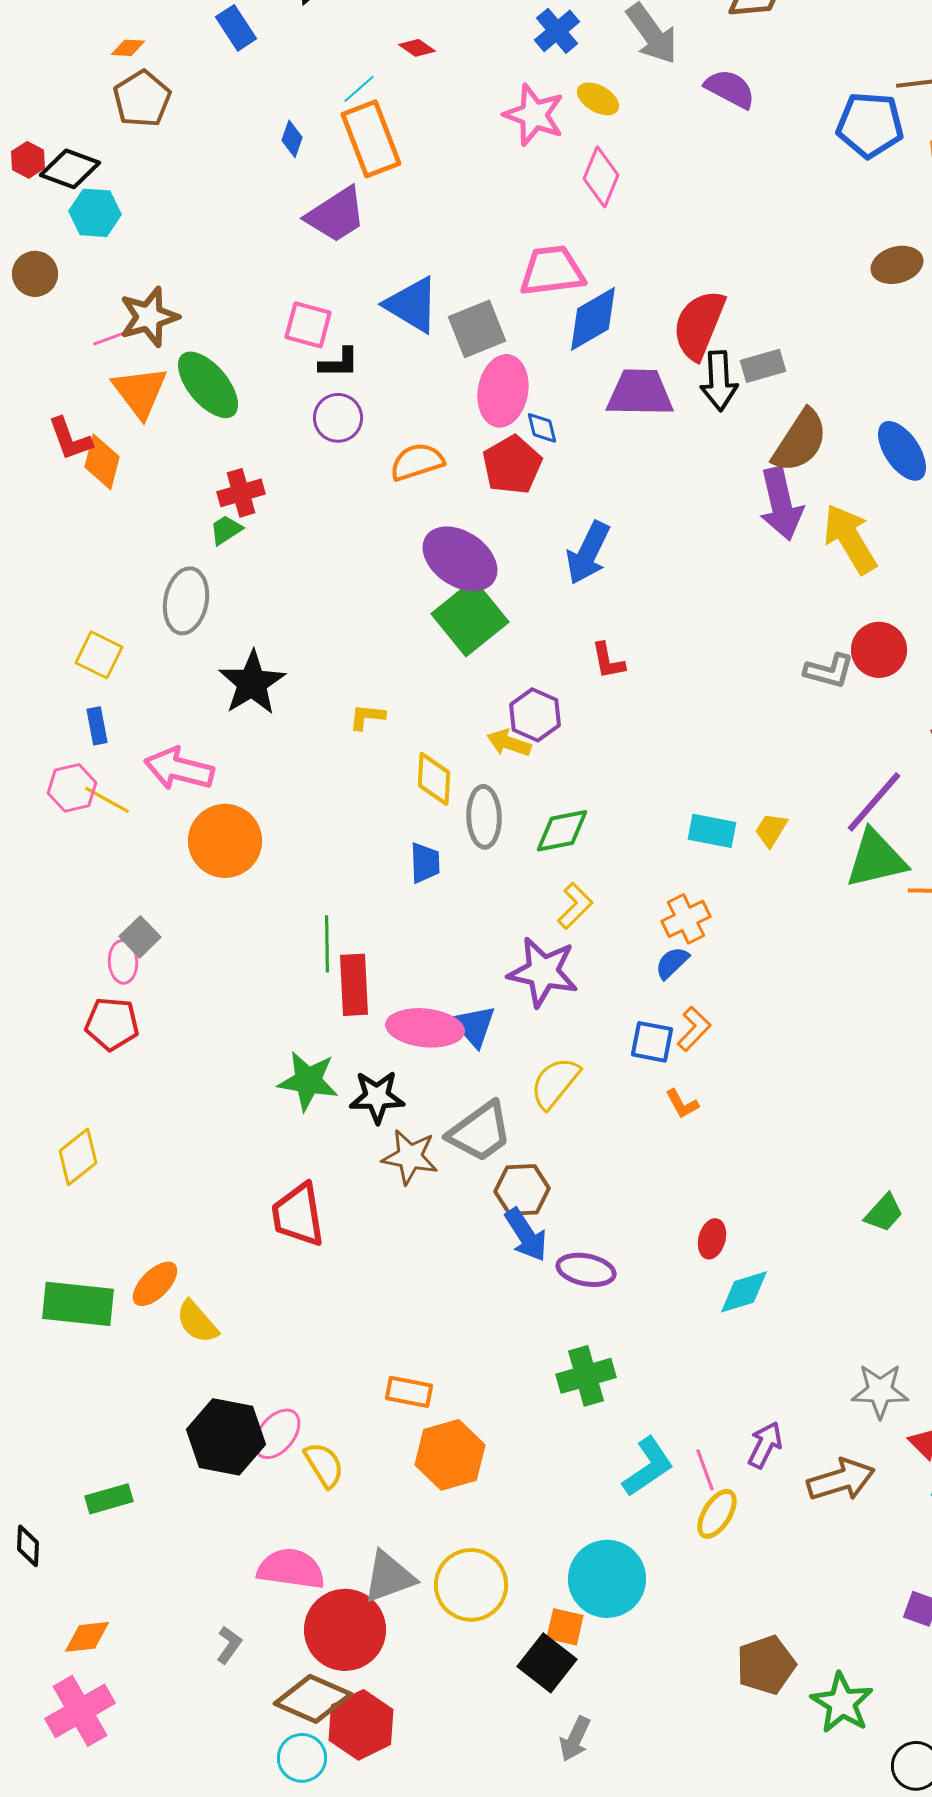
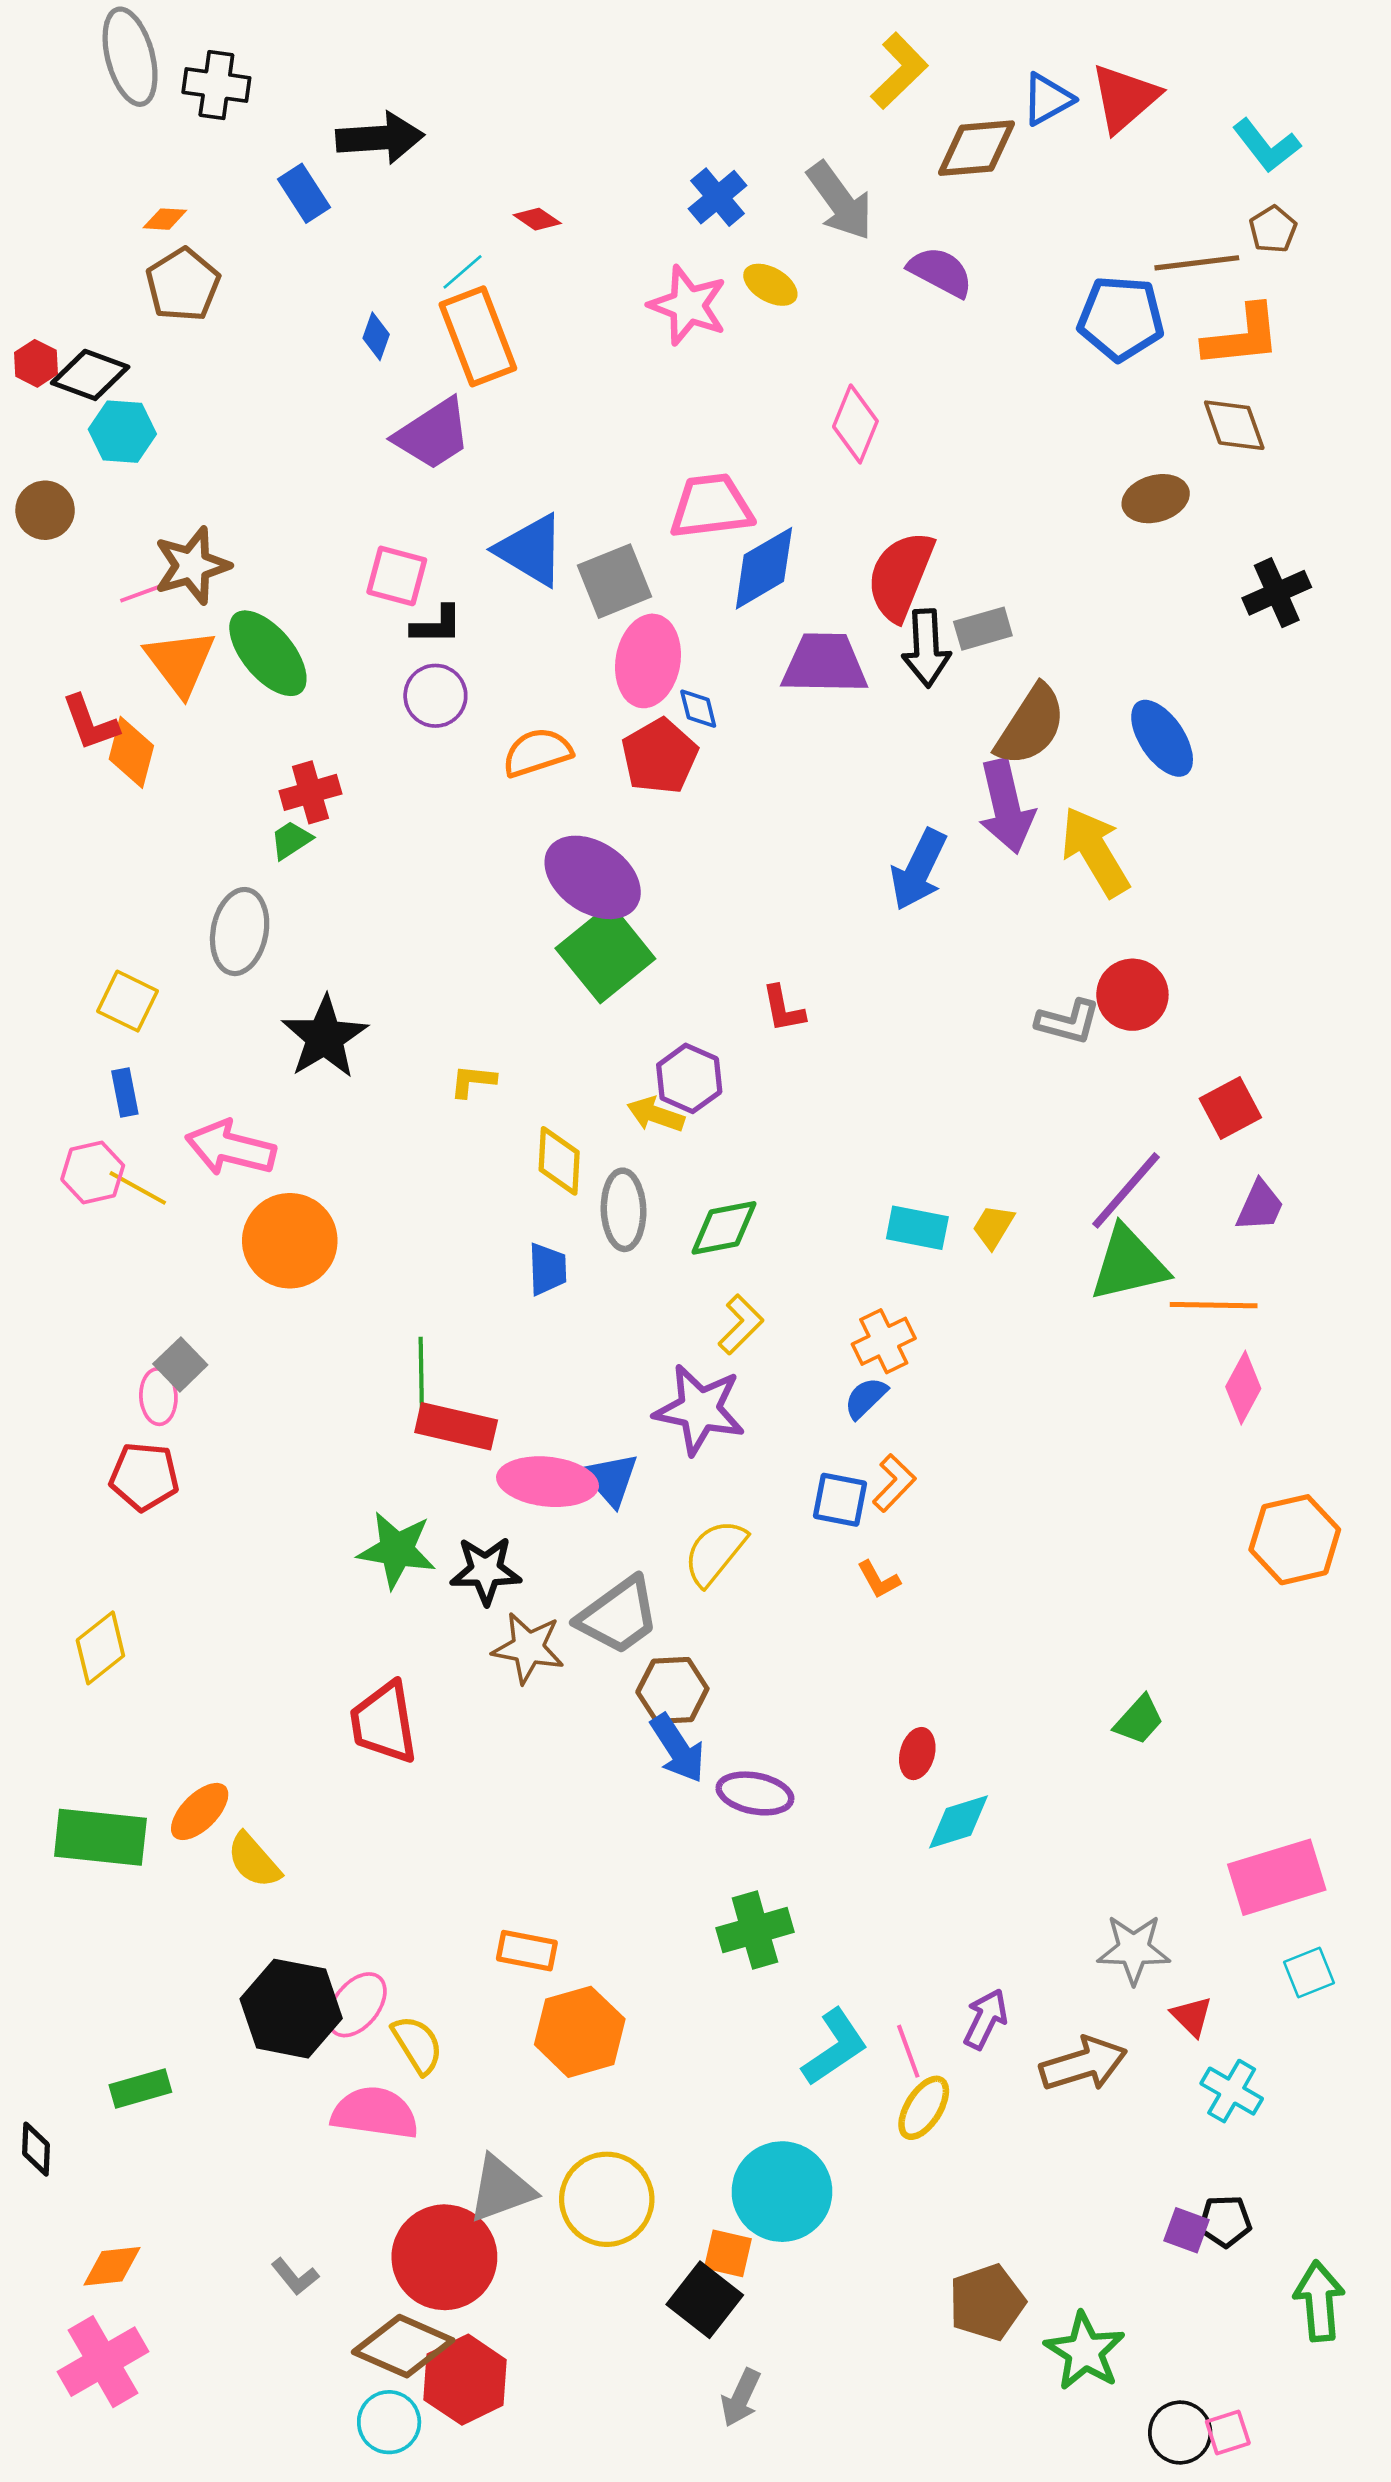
pink diamond: (601, 177) -> (855, 424), moved
blue arrow: (588, 553) -> (919, 870), moved
red rectangle: (354, 985) -> (456, 1426), turned -74
pink semicircle: (291, 1569) -> (375, 2113), moved
gray L-shape: (229, 1645) -> (295, 2277), turned 105

